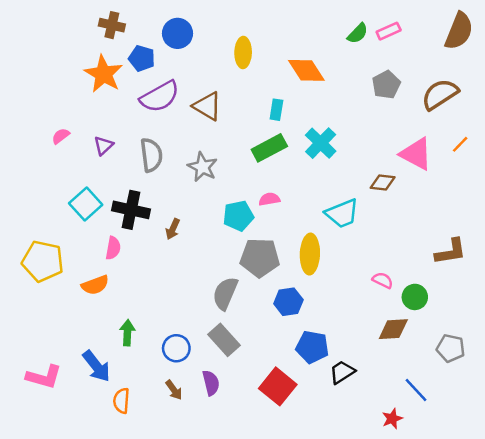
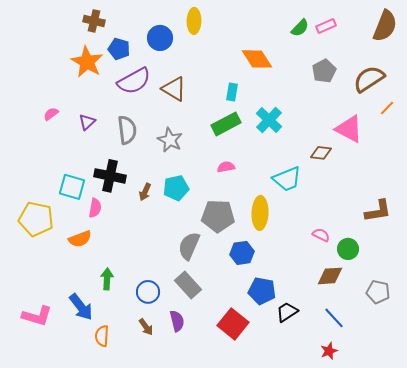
blue circle: (178, 33) -> (160, 38), moved
yellow ellipse: (243, 52) -> (194, 21), moved
orange line: (460, 144) -> (387, 108), moved
cyan square: (86, 204) -> (72, 187), moved, turned -32
cyan pentagon: (238, 216) -> (176, 188), moved
blue line: (416, 390) -> (334, 318), moved

